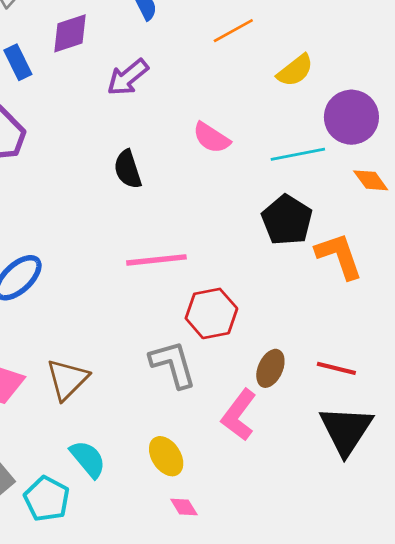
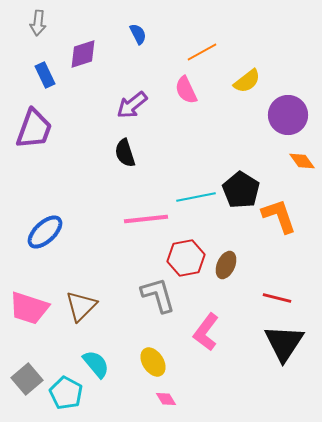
purple arrow: (128, 77) -> (132, 105), moved
pink semicircle: (211, 138) -> (186, 90), moved, turned 32
cyan line: (298, 154) -> (196, 197), moved
brown ellipse: (270, 368) -> (226, 265), moved

